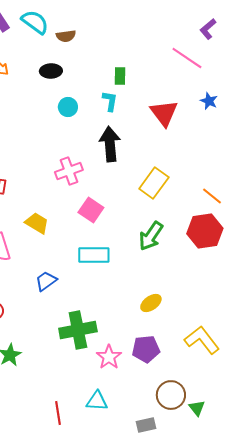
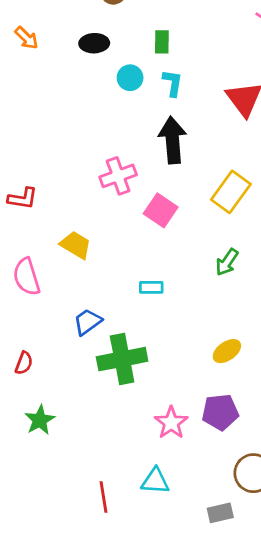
green rectangle: (120, 76) -> (162, 42), moved
cyan circle: (68, 107) -> (130, 78), moved
pink square: (91, 210) -> (161, 210), moved
green arrow: (151, 236) -> (227, 262), size x0.7
cyan rectangle: (94, 255) -> (151, 287), size x0.6
green cross: (78, 330) -> (122, 359), moved

